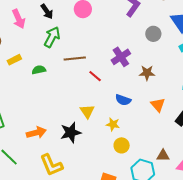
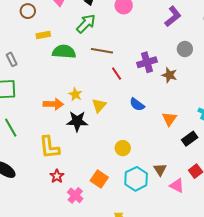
green semicircle: (39, 70) -> (64, 52), size x1.6
brown star: (147, 73) -> (169, 75), moved
yellow star: (113, 124) -> (75, 94), moved
orange arrow: (36, 133) -> (53, 104), moved
brown triangle: (163, 156) -> (160, 169), turned 40

